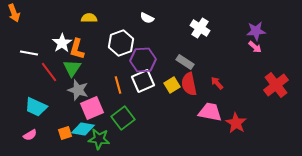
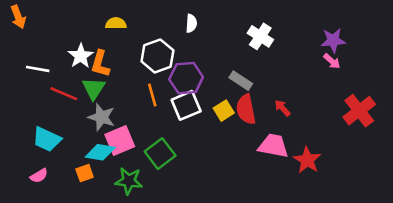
white semicircle: (147, 18) -> (191, 23), turned -112
red line: (49, 72) -> (64, 94), turned -30
orange line: (118, 85) -> (152, 95), moved
cyan diamond: (83, 129) -> (100, 152), moved

